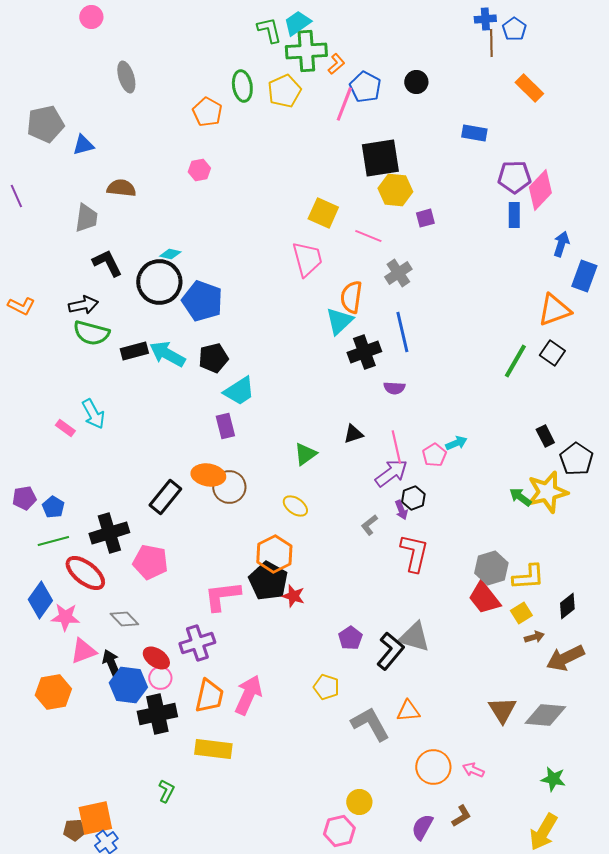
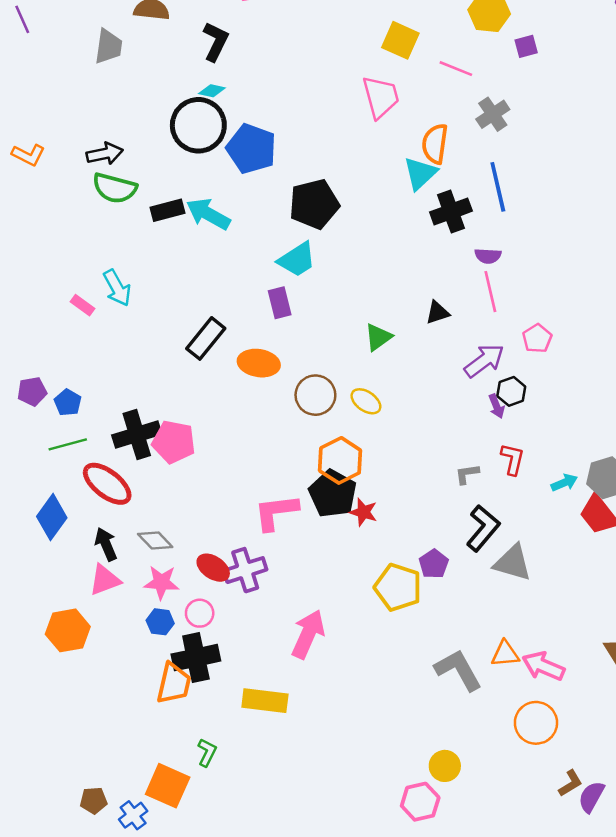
black L-shape: (107, 263) -> (216, 41), moved, turned 52
black pentagon: (213, 358) -> (314, 204), moved, size x1.4
cyan arrow: (456, 443) -> (564, 483), moved
pink line: (396, 447) -> (490, 292), moved
brown circle: (229, 487) -> (315, 395), moved
black rectangle: (165, 497) -> (206, 338), moved
gray L-shape: (369, 525) -> (467, 474), moved, turned 30
red L-shape: (414, 553) -> (513, 459), size x0.7
pink pentagon: (150, 562) -> (174, 442), moved
pink star: (65, 617) -> (161, 582), moved
black L-shape: (390, 651) -> (483, 528), moved
red ellipse: (156, 658) -> (213, 568), moved
black arrow: (111, 663) -> (106, 544), moved
blue hexagon: (128, 685) -> (160, 622), size x0.6
yellow pentagon: (326, 687) -> (398, 587), moved, size x1.5
orange trapezoid: (209, 696) -> (174, 683), moved
pink arrow: (473, 770) -> (543, 666), moved, size x1.6
orange square: (95, 818) -> (168, 786), moved, turned 36
purple semicircle: (422, 827) -> (591, 797), moved

